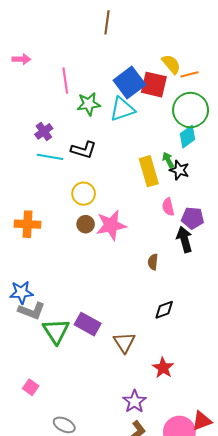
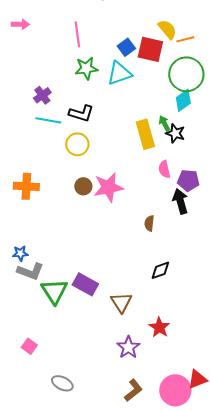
pink line: (65, 80) -> (77, 34), moved
blue square: (129, 83) -> (126, 47), size x0.6
yellow circle: (84, 194) -> (77, 144), moved
blue star: (21, 292) -> (20, 253), size x0.7
purple star: (135, 401) -> (128, 347), moved

